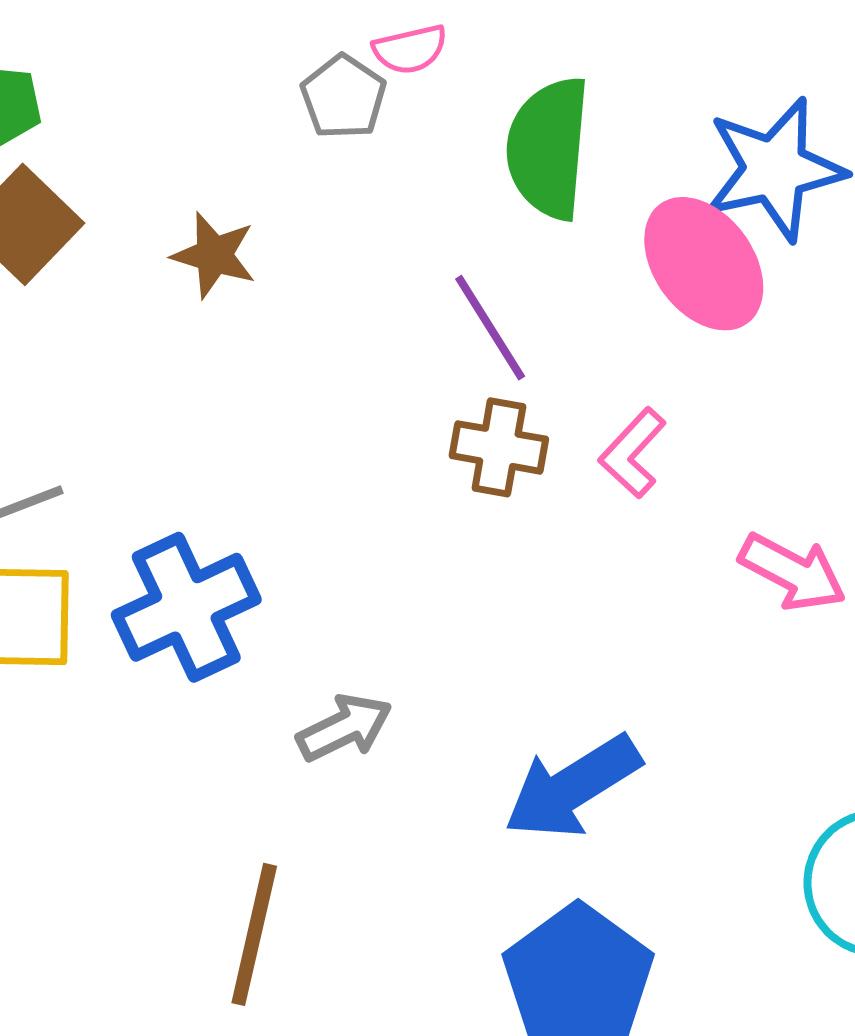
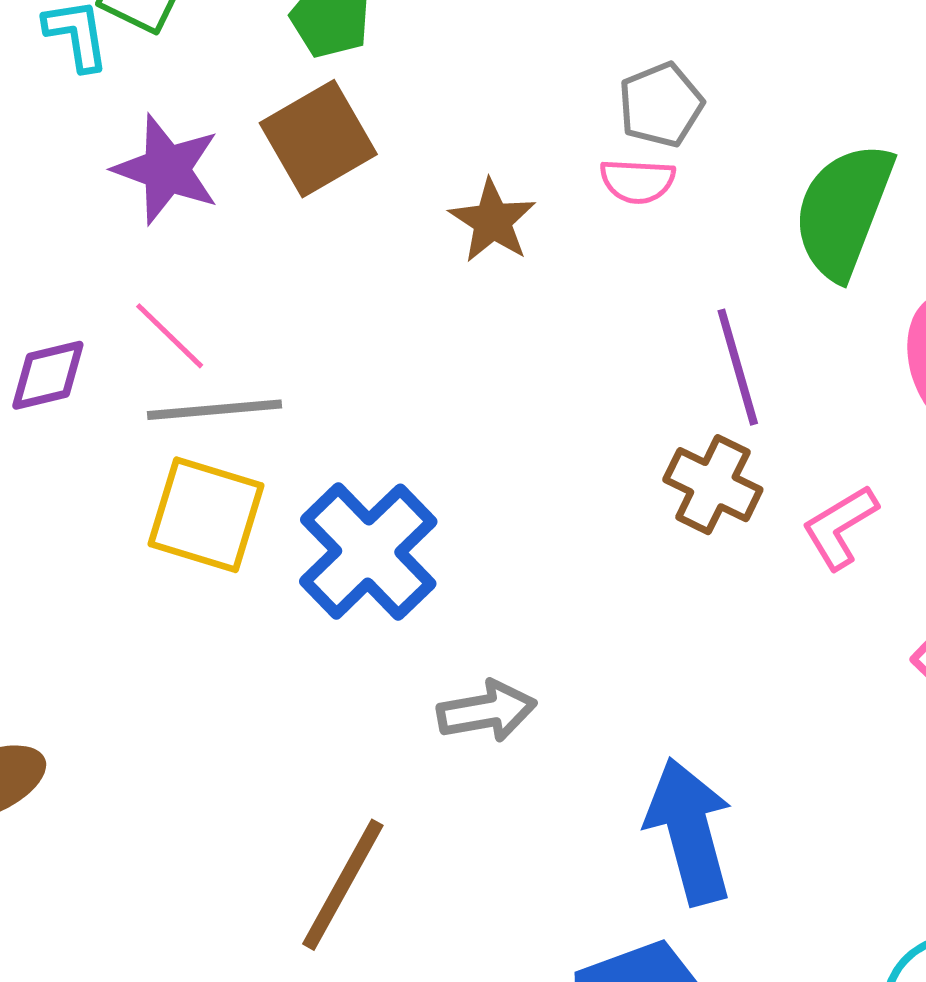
pink semicircle: (410, 49) -> (638, 181), moved
blue cross: (186, 607) -> (368, 552), turned -35
blue arrow: (572, 787) -> (689, 831), turned 91

